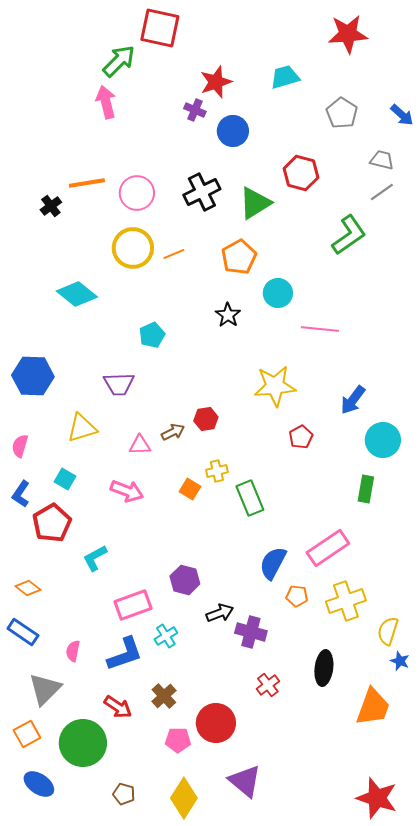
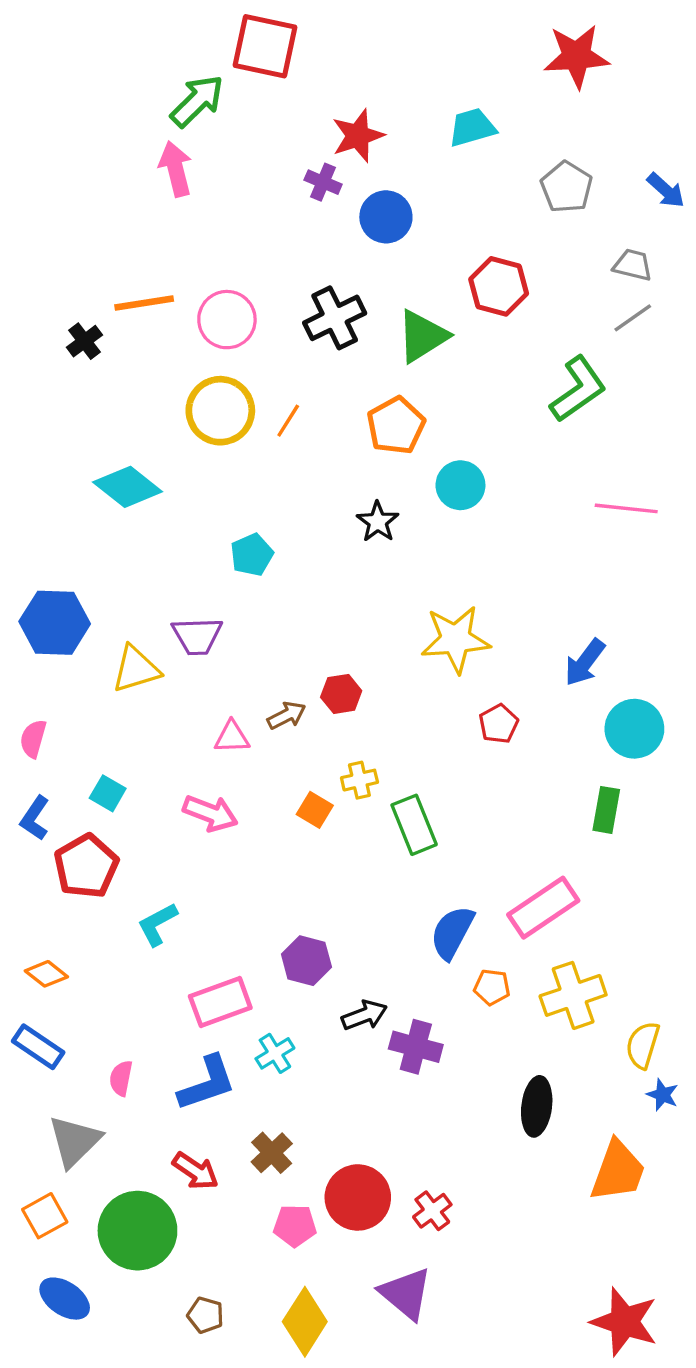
orange line: (174, 254) -> (288, 421), turned -35
pink line: (320, 329) -> (626, 508), moved
yellow triangle: (82, 428) -> (136, 669), moved
red cross: (268, 685) -> (432, 1211), moved

